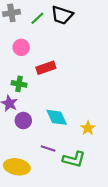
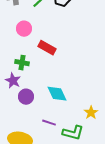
red rectangle: (46, 68) -> (47, 48), turned 48
yellow star: (88, 128) -> (91, 113), moved

